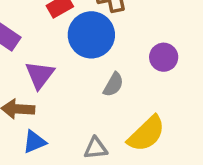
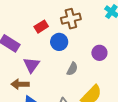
blue circle: (91, 35) -> (59, 42), size x0.7

